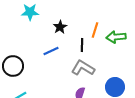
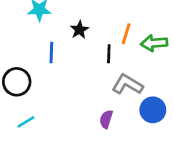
blue line: (51, 51) -> (51, 52), moved, turned -63
gray L-shape: (83, 68) -> (127, 84), moved

